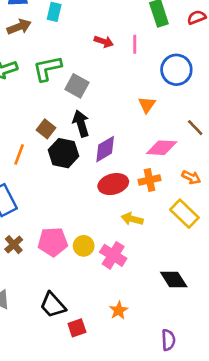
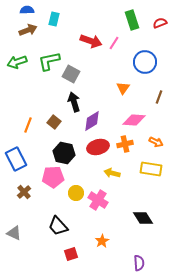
red arrow: (104, 42) -> (91, 41), size x1.5
pink line: (135, 44) -> (114, 43), turned 32
brown line: (195, 128) -> (159, 97), moved, turned 64
brown square: (46, 129) -> (54, 122), moved
black hexagon: (63, 153) -> (64, 153), moved
yellow rectangle: (184, 214) -> (151, 169), turned -35
pink pentagon: (53, 242) -> (53, 177), moved
black trapezoid: (53, 305) -> (58, 226), moved

